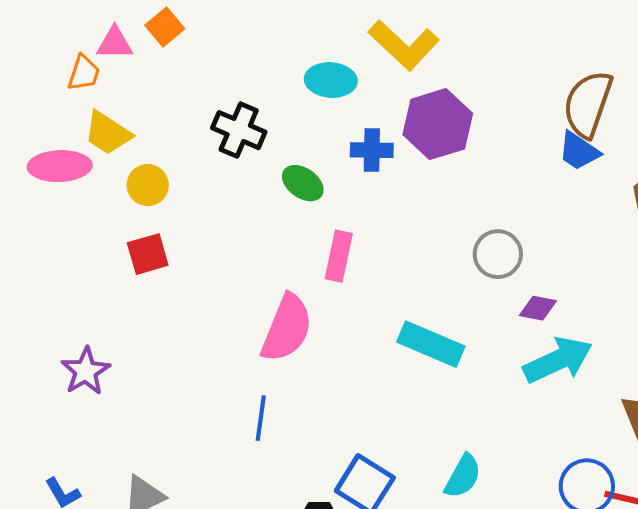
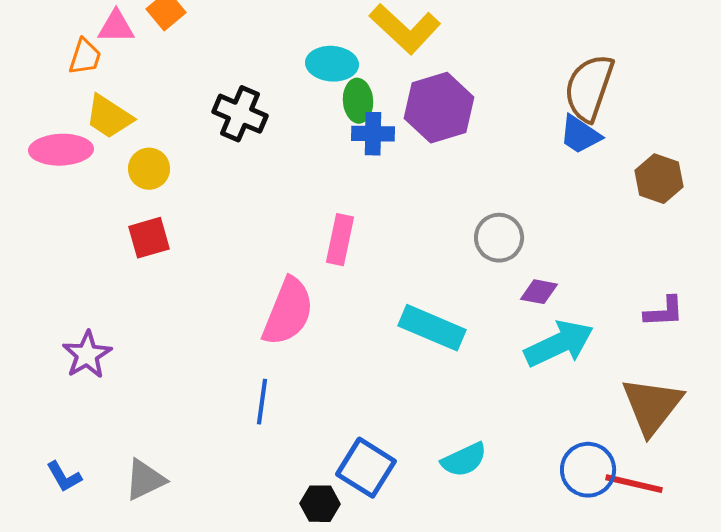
green ellipse: (303, 183) -> (358, 101), moved, turned 51
cyan semicircle: (463, 476) -> (464, 460), turned 36

